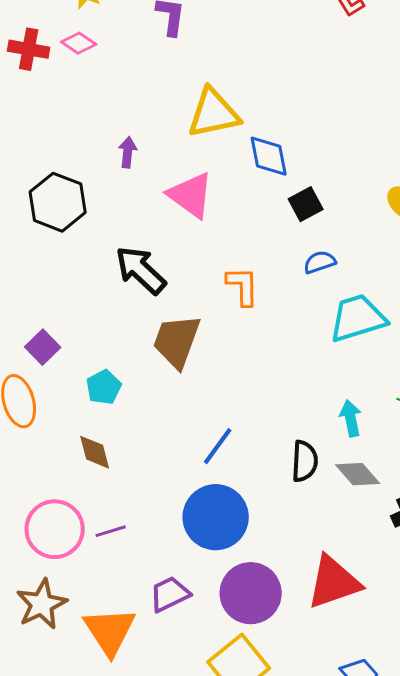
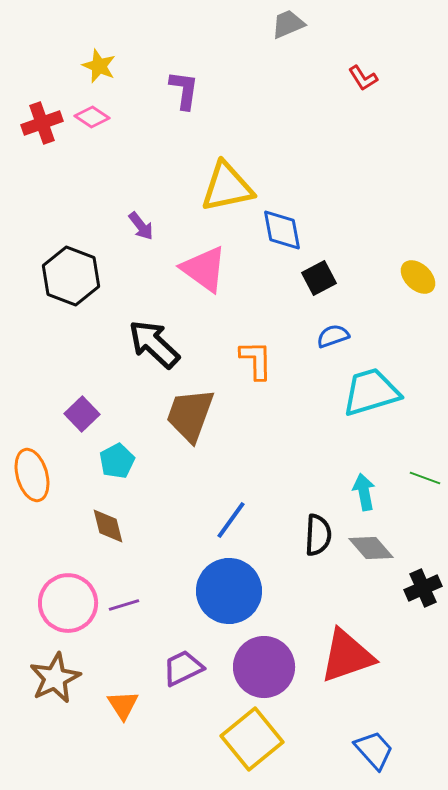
red cross: (29, 49) -> (42, 123), turned -30
purple arrow: (128, 152) -> (141, 226), turned 136
purple square: (43, 347) -> (82, 414), moved
orange triangle: (110, 631) -> (123, 705), size x0.6

